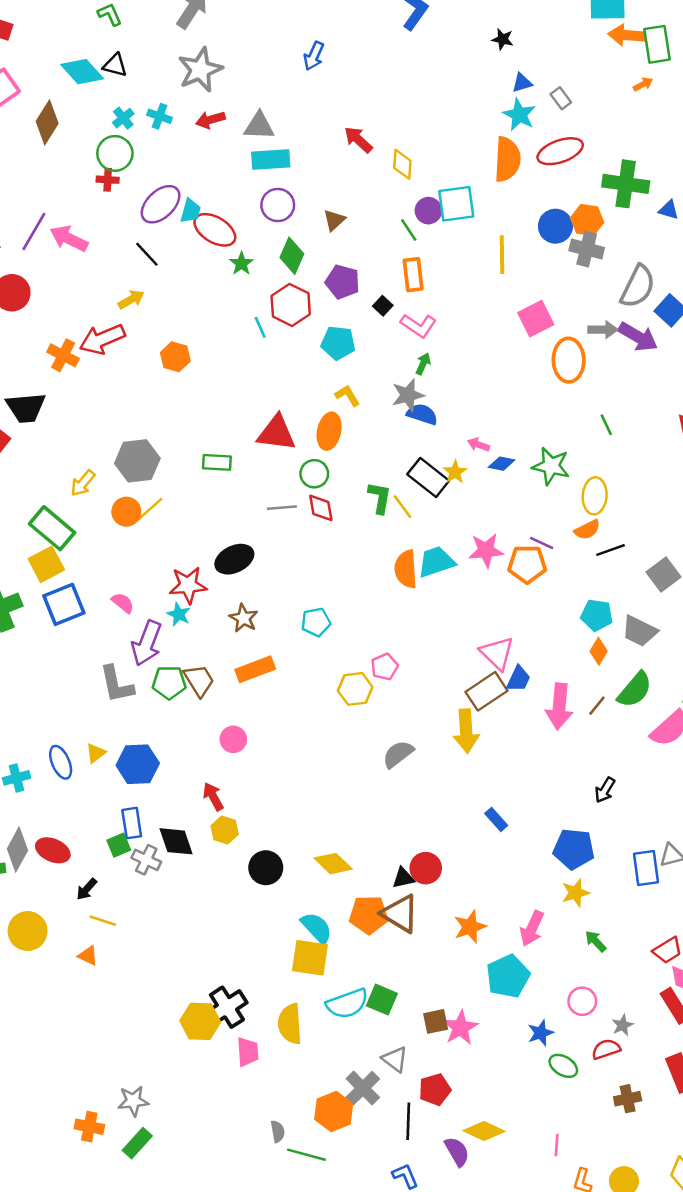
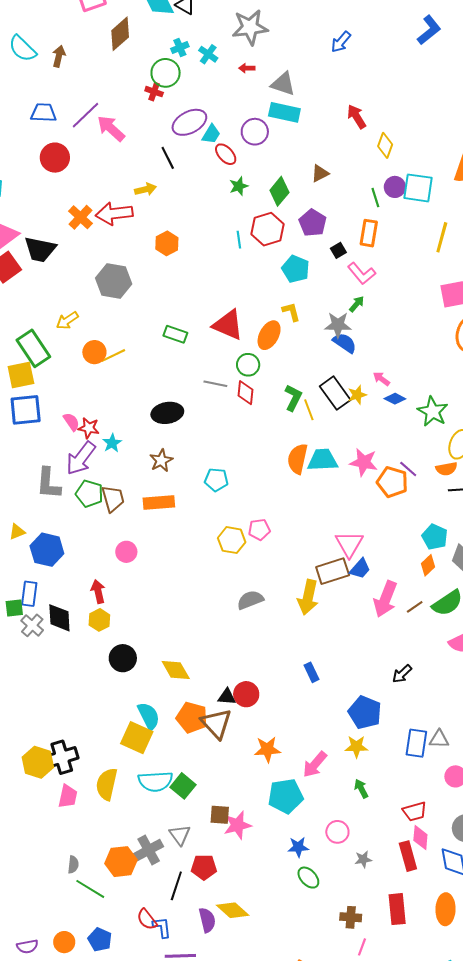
red arrow: (210, 120) -> (247, 68), size x0.7
purple circle: (278, 205) -> (255, 132), moved
red ellipse: (215, 230) -> (226, 154), size x0.7
gray hexagon: (137, 461) -> (114, 281), moved
red star: (188, 585) -> (89, 428), moved, size x0.7
red semicircle: (606, 1049) -> (147, 919), moved, turned -125
pink line: (557, 1145) -> (362, 947), moved

